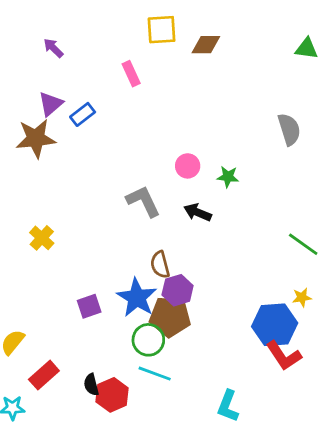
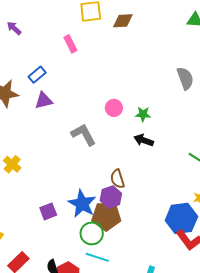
purple triangle: (51, 104) -> (44, 101), moved, turned 30
black arrow: (198, 212) -> (144, 140), moved
brown semicircle: (160, 265) -> (117, 179), moved

